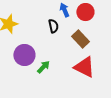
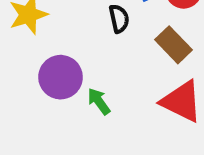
green arrow: (43, 67) -> (99, 101), turned -80

